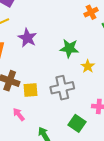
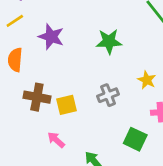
yellow star: (88, 66) -> (147, 80), moved
gray cross: (62, 88) -> (108, 95), size x0.7

